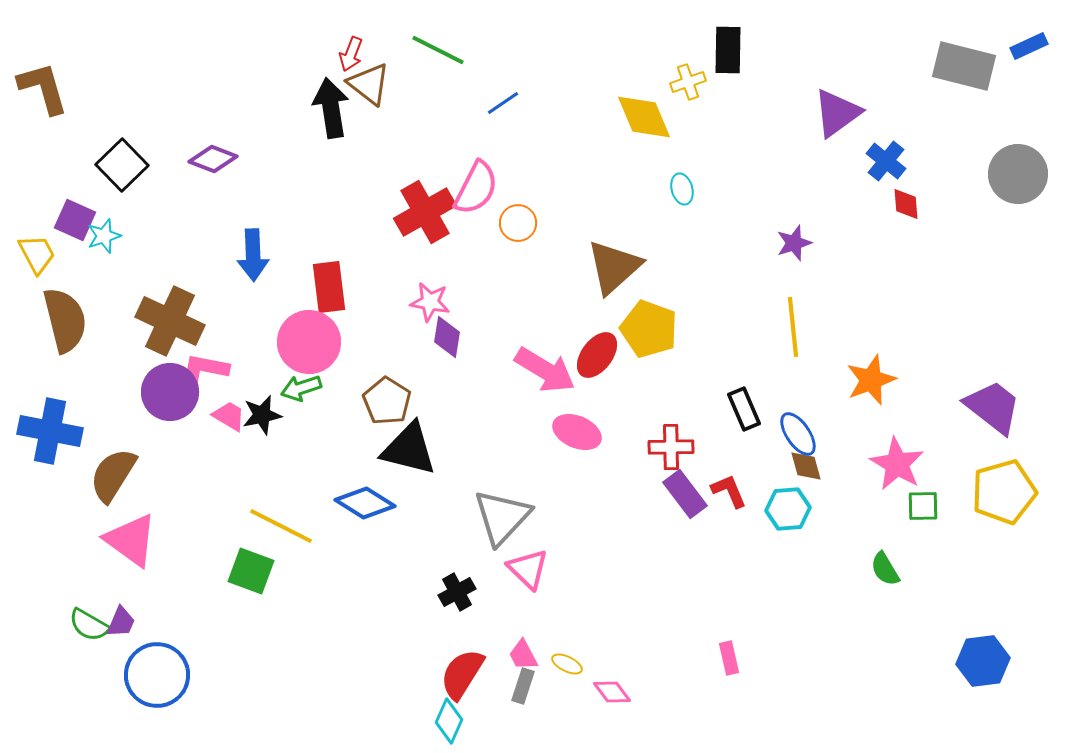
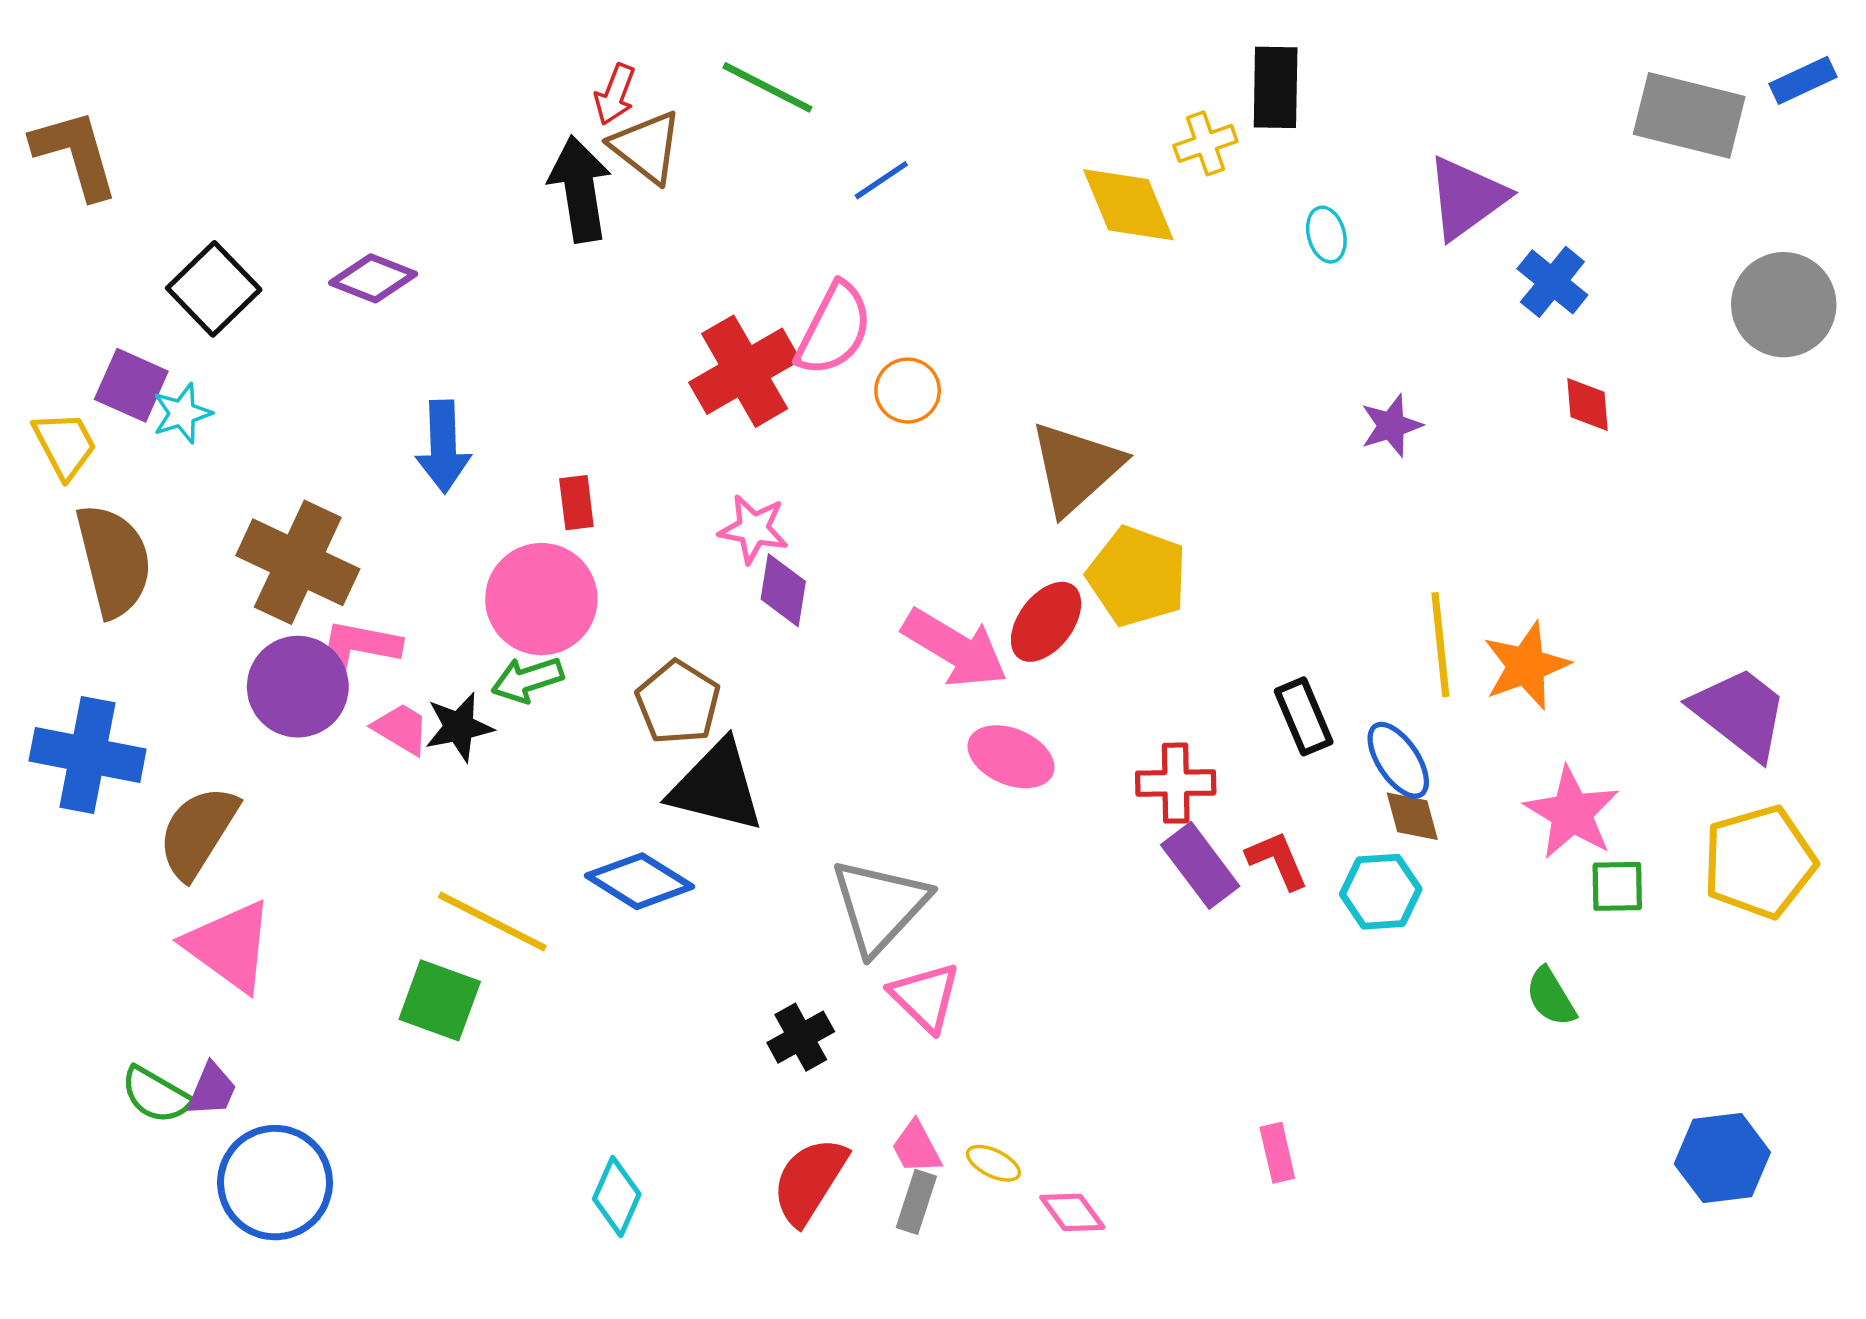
cyan ellipse: (682, 189) -> (1326, 235), moved
red diamond: (906, 204) -> (1587, 405), moved
red rectangle: (329, 287) -> (576, 503), size x0.6
yellow line: (793, 327) -> (1440, 645), moved
cyan diamond: (449, 721) -> (617, 1197), moved

